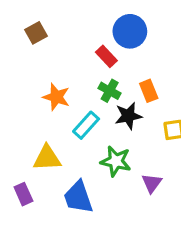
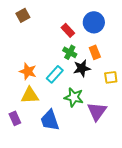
blue circle: (130, 31) -> (94, 22), moved
orange star: (56, 97) -> (28, 71), moved
purple triangle: (152, 183) -> (97, 111), size x1.5

